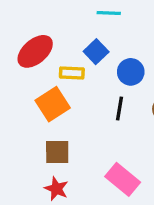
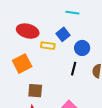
red ellipse: (35, 51) -> (28, 31), turned 50
orange square: (53, 104) -> (22, 64), moved

